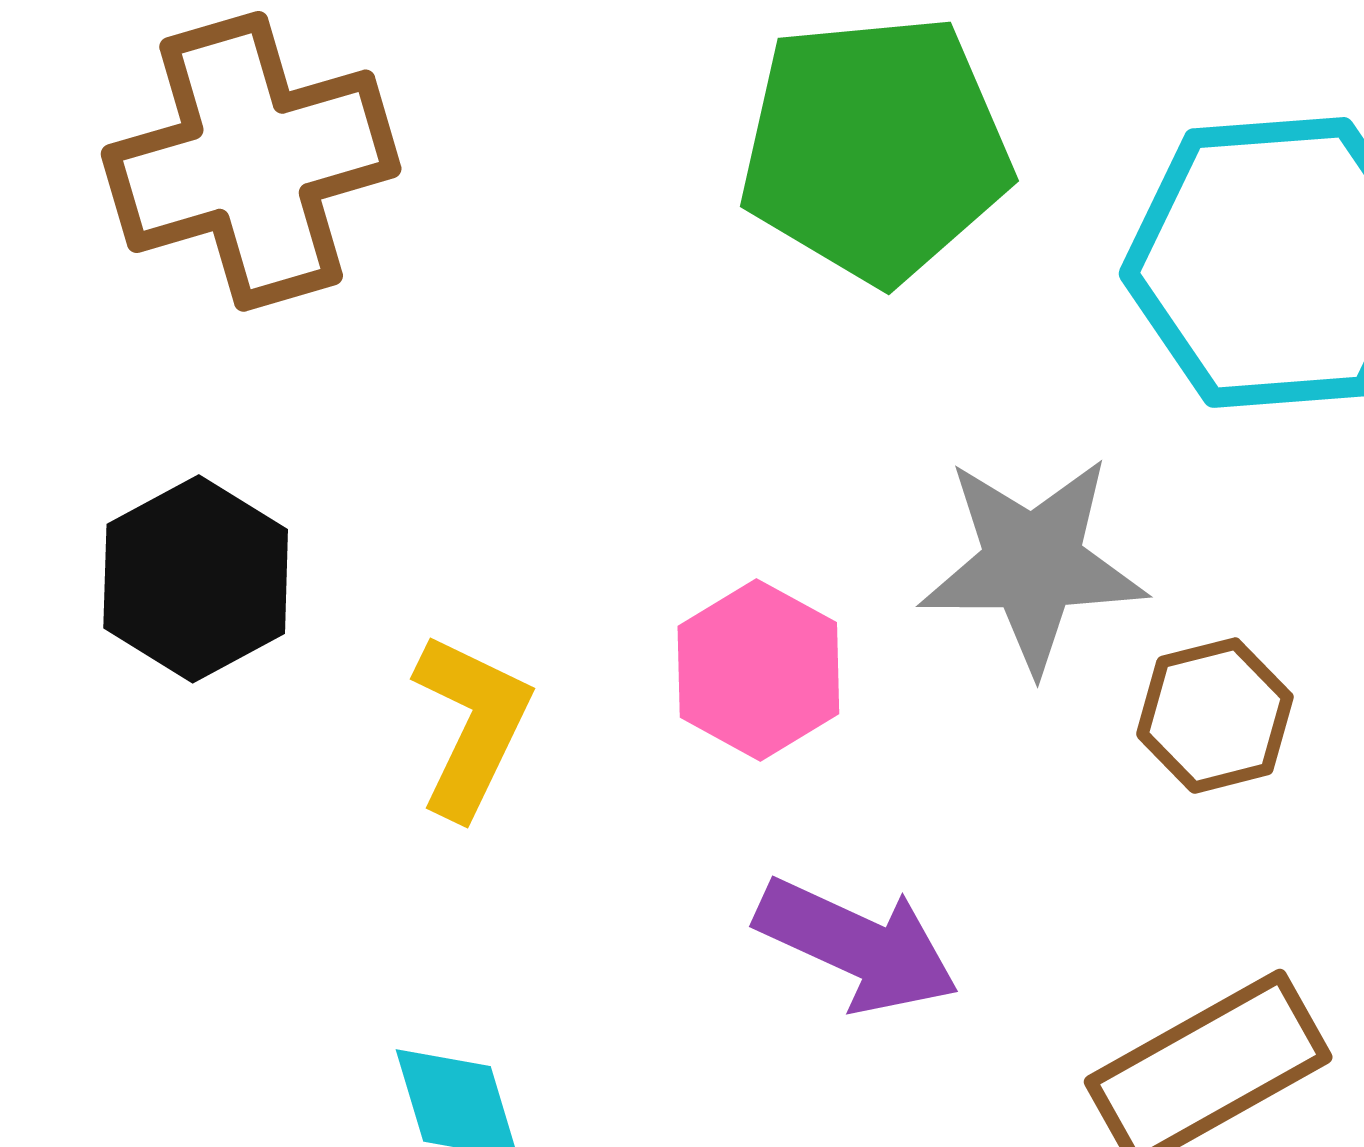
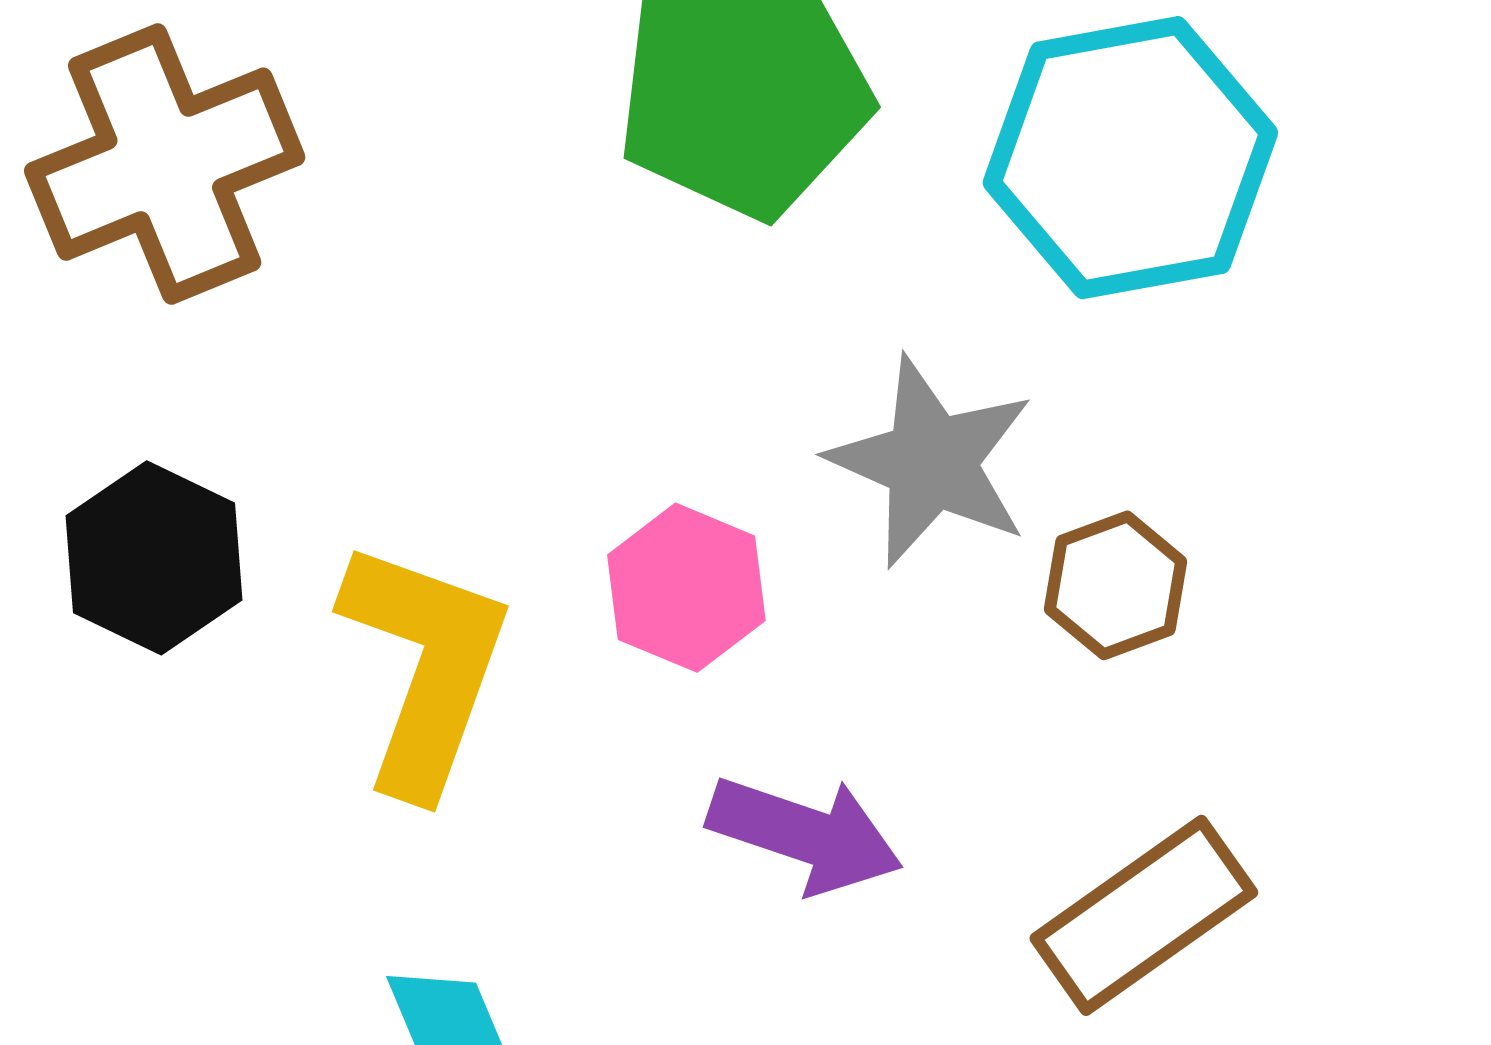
gray star: (1033, 564) -> (931, 462), turned 30
yellow L-shape: (472, 725) -> (425, 667), size x1.5

